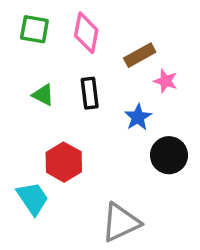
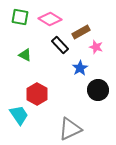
pink diamond: (86, 33) -> (50, 19), turned -70
black rectangle: (90, 93) -> (60, 45), moved, turned -36

